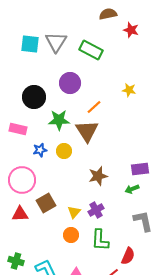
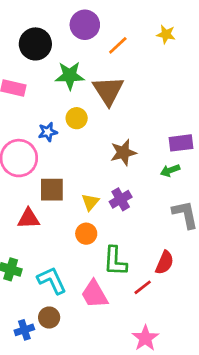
orange line: (94, 107) -> (118, 45), moved
blue star: (40, 150) -> (48, 132), moved
brown square: (46, 203) -> (52, 190), turned 30
red triangle: (20, 214) -> (28, 219), moved
green L-shape: (100, 240) -> (115, 261), moved

